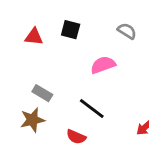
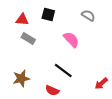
pink semicircle: (103, 65) -> (71, 40), turned 66
gray rectangle: (42, 93) -> (28, 38), moved

